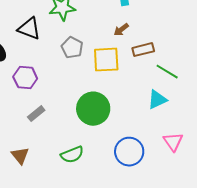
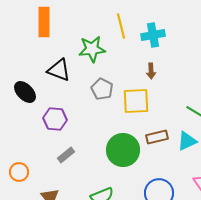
brown arrow: (121, 30) -> (151, 71), turned -56
brown rectangle: (143, 50) -> (157, 137), moved

